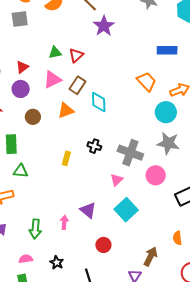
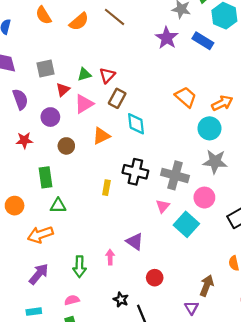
gray square: (20, 19) -> (46, 68), moved
purple star: (104, 26) -> (167, 38), moved
blue rectangle: (167, 50) -> (203, 41), moved, turned 36
red triangle: (22, 67) -> (63, 90), moved
brown rectangle: (78, 85) -> (117, 98), moved
black cross: (94, 146) -> (135, 172), size x1.6
cyan square: (126, 210) -> (186, 224), moved
black star: (57, 263) -> (121, 300), moved

